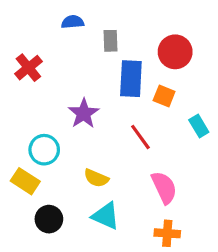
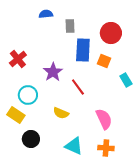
red cross: (28, 68) -> (18, 59), moved
red line: (140, 137) -> (78, 87), moved
cyan triangle: (106, 216) -> (74, 146), moved

